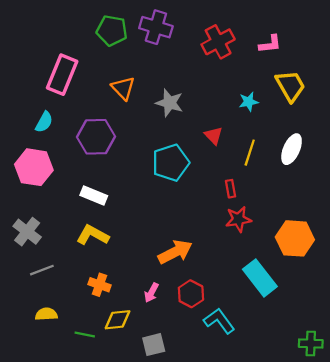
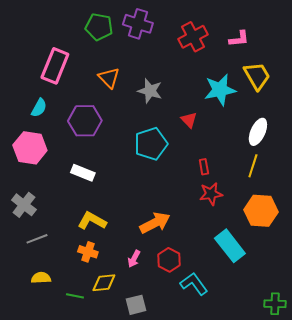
cyan star: (249, 102) -> (220, 90), size x1.8
yellow line: (250, 153) -> (253, 166), moved
yellow L-shape: (93, 235) -> (92, 221), moved

